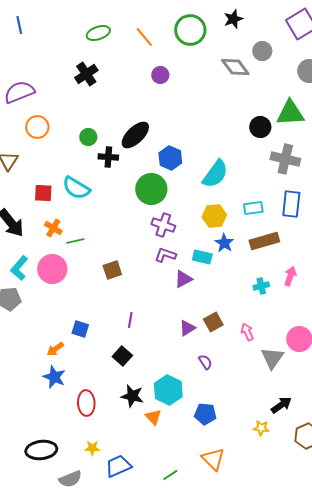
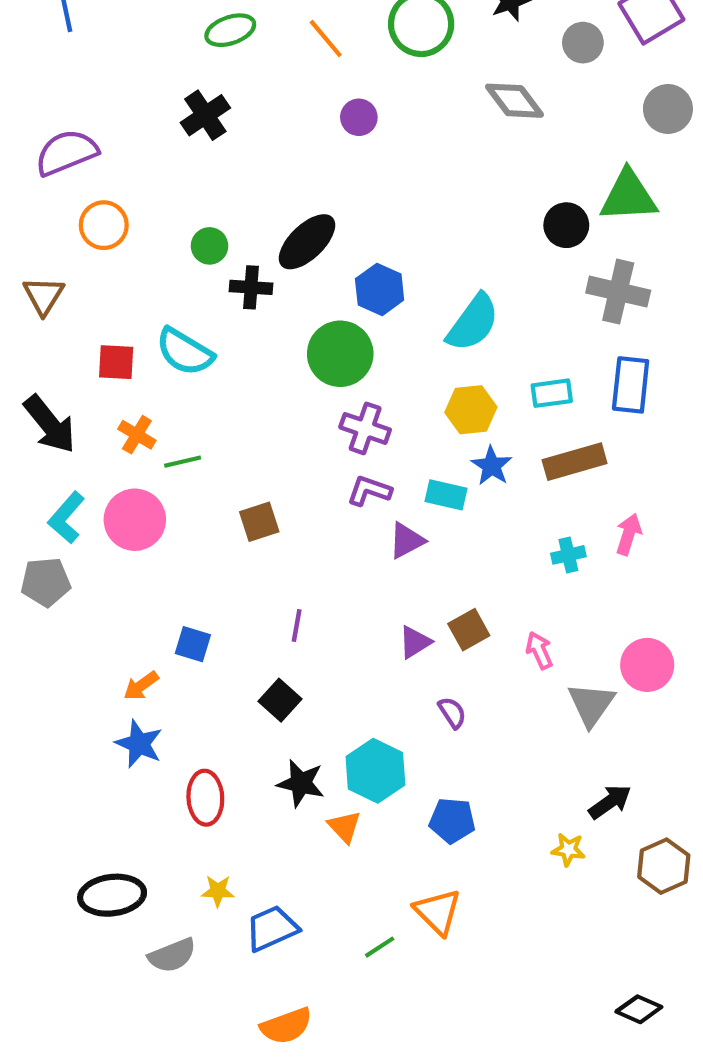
gray circle: (262, 51) -> (583, 43), moved
orange triangle: (213, 459) -> (438, 912), moved

